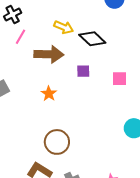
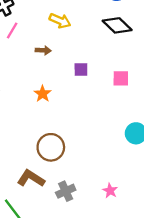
black diamond: (92, 39) -> (117, 25), moved
brown arrow: (49, 54) -> (43, 50), size x0.5

